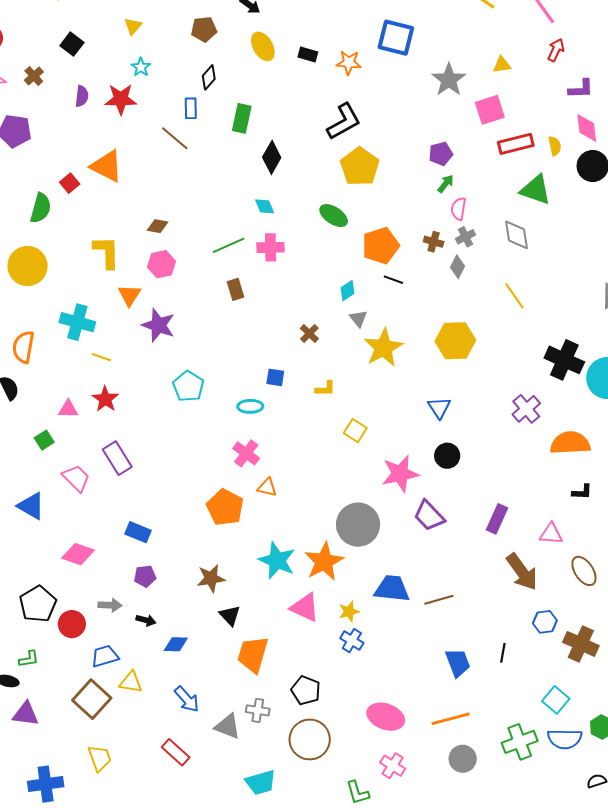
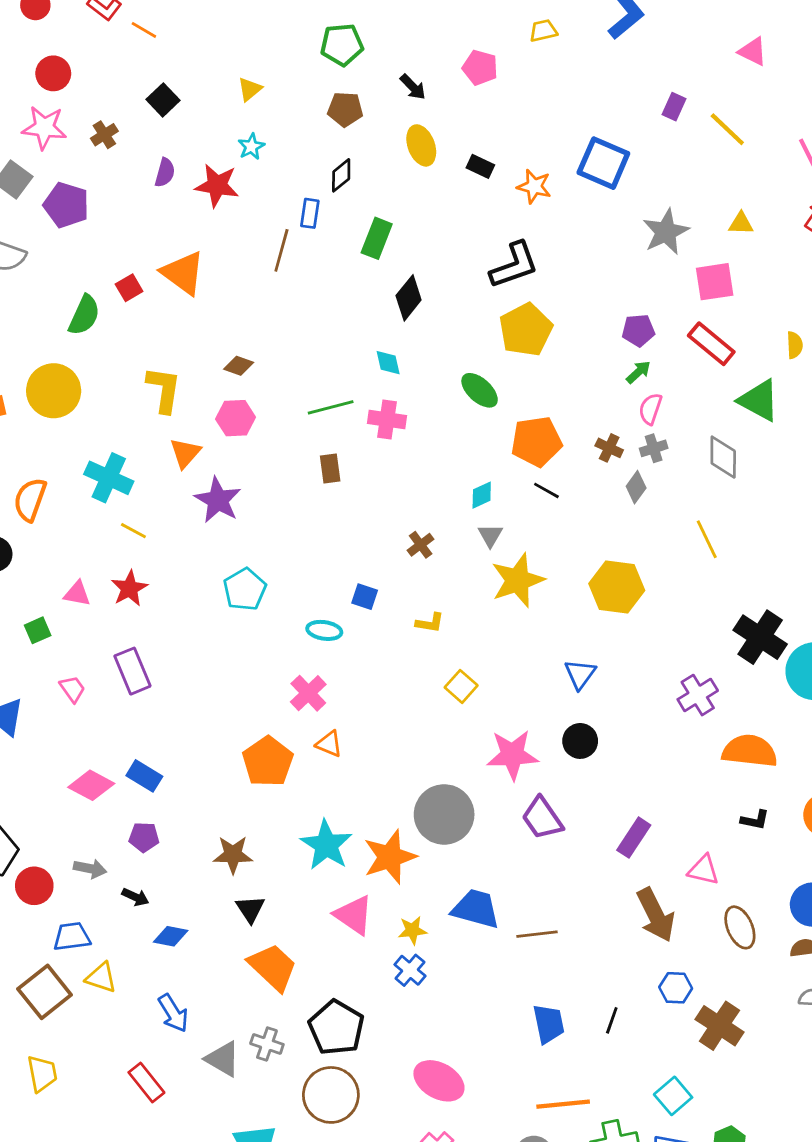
brown line: (175, 138) -> (281, 250), turned 56
red rectangle: (516, 144) -> (711, 344), moved, turned 44
pink trapezoid: (76, 478) -> (72, 689), size x0.7
pink diamond: (78, 554) -> (91, 785), moved
orange trapezoid: (253, 654) -> (273, 967), turned 108
black pentagon: (306, 690) -> (336, 1028), size x1.4
orange line: (451, 719) -> (563, 1104), moved

